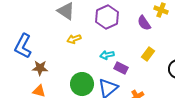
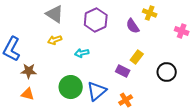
yellow arrow: (74, 39) -> (55, 40), moved
cyan arrow: (107, 55) -> (82, 53), moved
purple rectangle: (121, 68) -> (123, 71), moved

